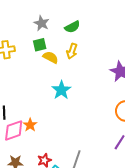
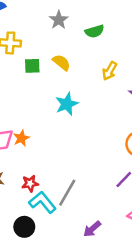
green square: (40, 45) -> (32, 66), moved
yellow arrow: (72, 51) -> (110, 71), moved

